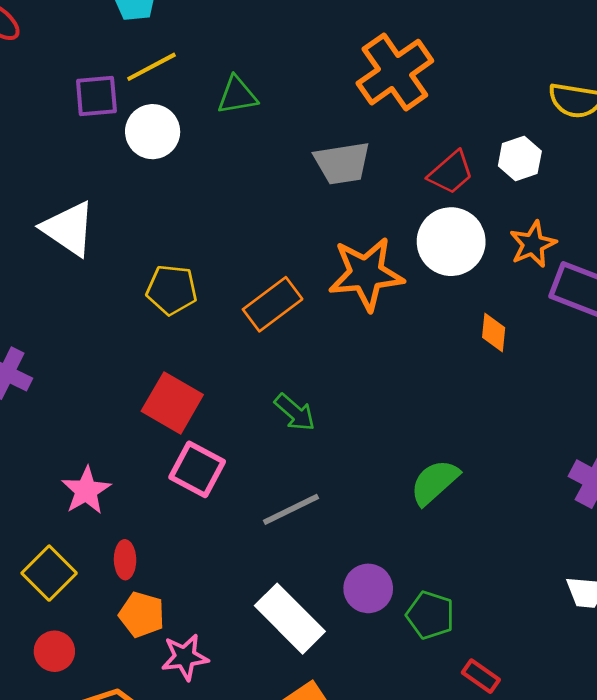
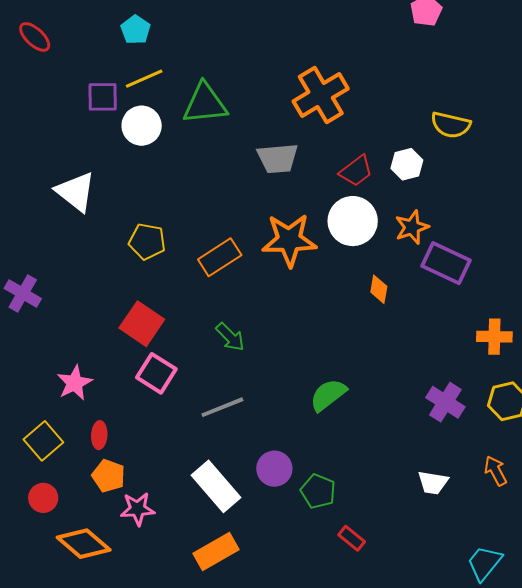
green triangle: (237, 95) -> (205, 104), size x1.5

